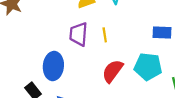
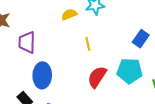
blue rectangle: (162, 33) -> (141, 39), turned -54
purple trapezoid: (79, 34) -> (27, 42), moved

